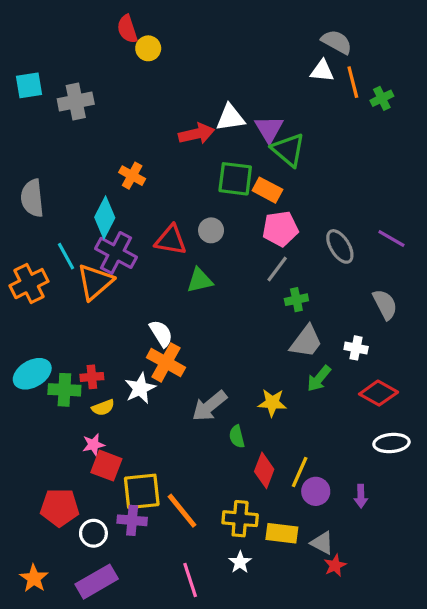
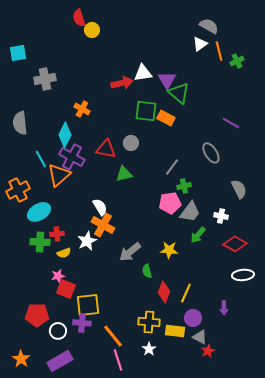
white triangle: (322, 71) -> (200, 44), turned -42
gray cross: (76, 101) -> (45, 79), moved
pink pentagon: (280, 229) -> (170, 203), moved
purple line: (391, 238) -> (231, 123), moved
orange cross: (29, 284) -> (18, 190), moved
cyan ellipse: (32, 374) -> (39, 212), moved
purple circle: (316, 491) -> (193, 318), moved
orange line: (182, 511) -> (113, 336), moved

